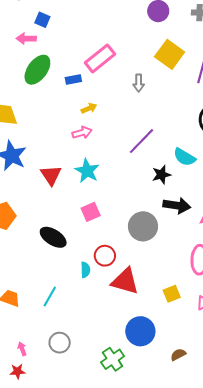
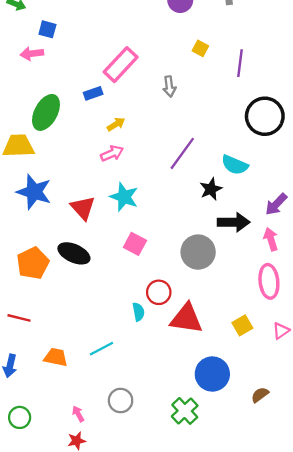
yellow square: (170, 54) -> (200, 48), size x0.5
green ellipse: (37, 70) -> (46, 112), moved
pink square: (91, 212) -> (135, 244), turned -30
black ellipse: (53, 237) -> (74, 253), moved
cyan line: (50, 296) -> (102, 349), turned 40

